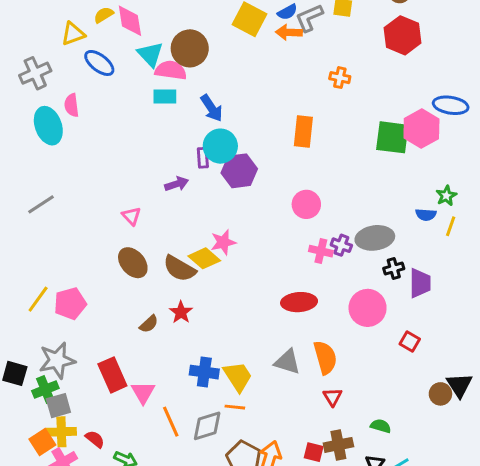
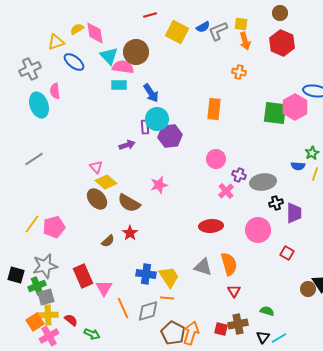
orange arrow: (289, 32) -> (245, 41), moved, turned -108
purple cross: (341, 245) -> (239, 175), moved
pink cross: (321, 251) -> (226, 191), turned 35
yellow diamond: (204, 258) -> (106, 182), moved

